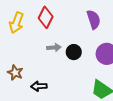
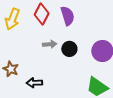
purple semicircle: (94, 20) -> (68, 16), moved

